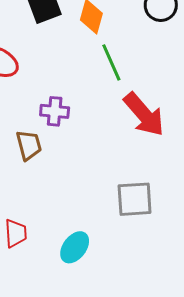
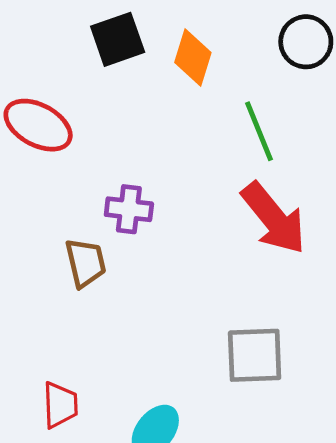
green line: (111, 62) -> (259, 131), moved

